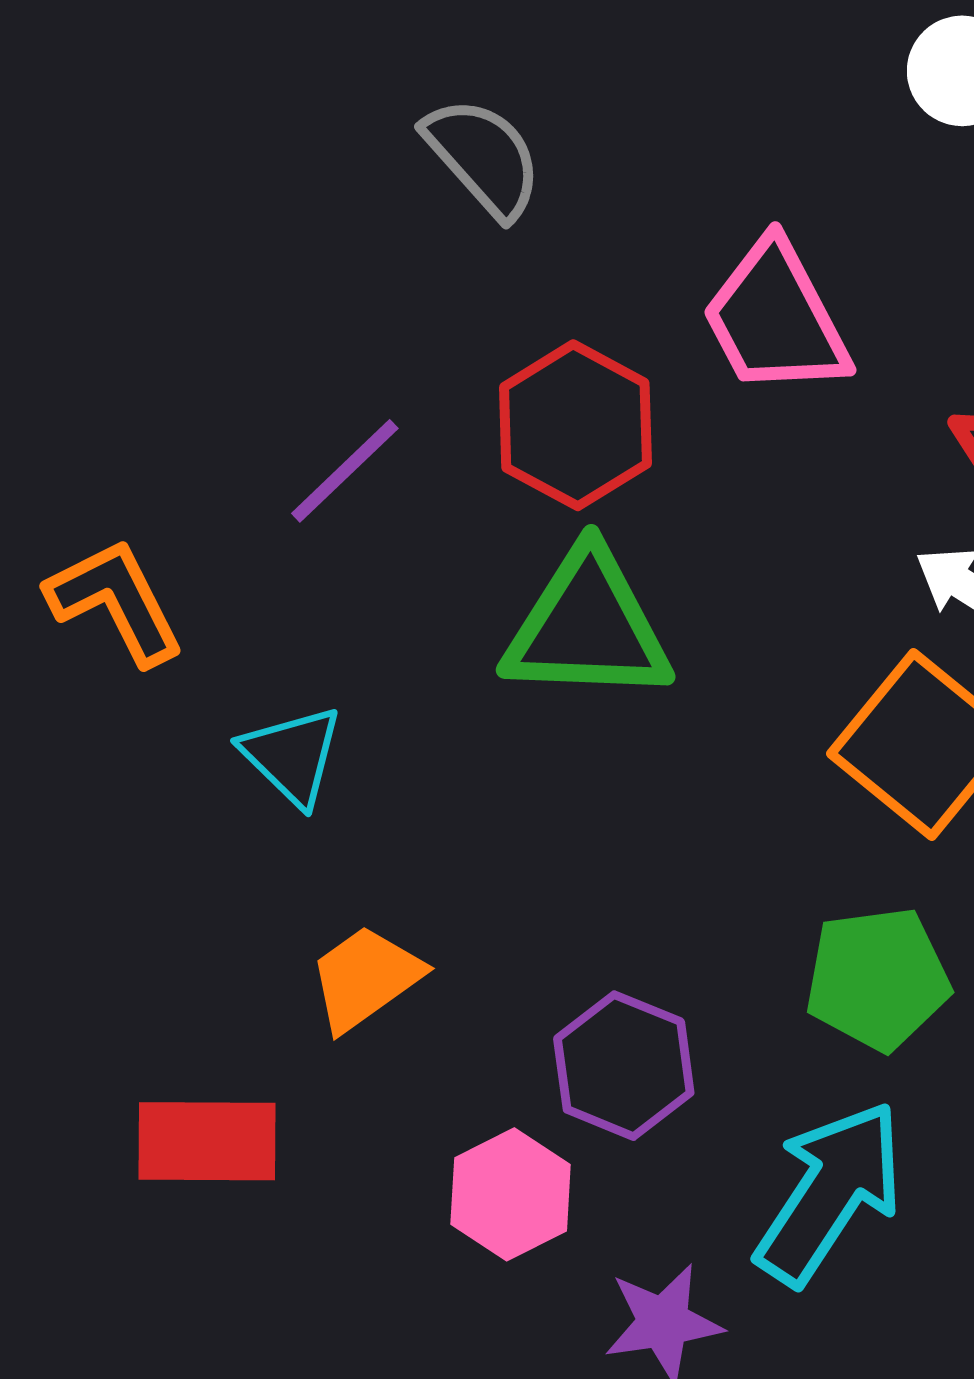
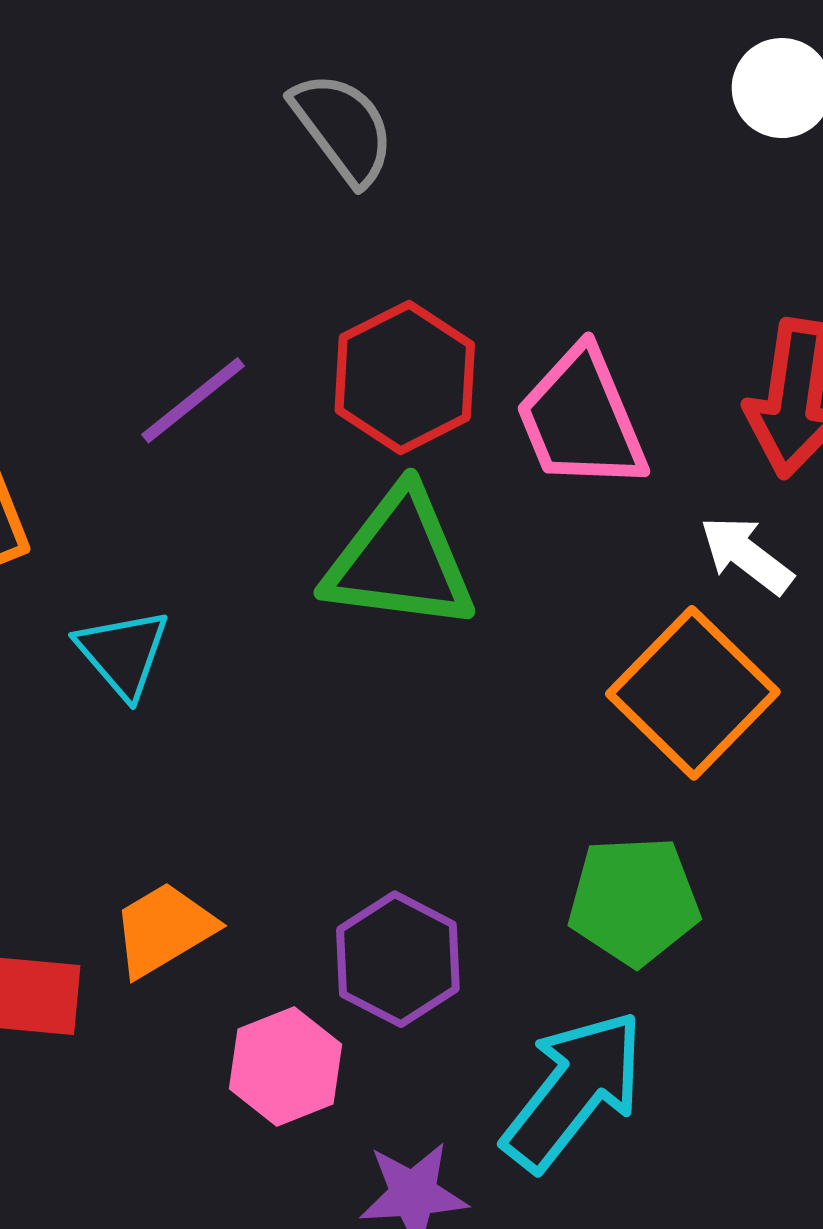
pink trapezoid: (776, 318) -> (581, 419), moved
orange trapezoid: (365, 978) -> (164, 929), moved

